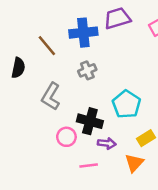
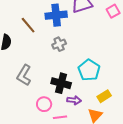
gray L-shape: (51, 96) -> (24, 75), moved
pink circle: (66, 137) -> (44, 104), moved

